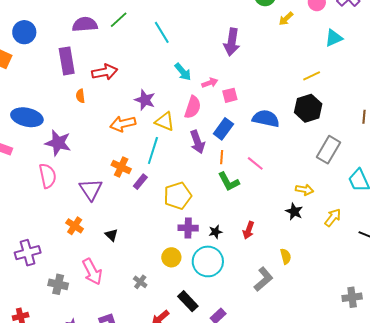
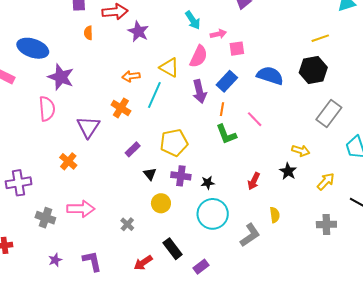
purple star: (145, 100) -> (138, 31), moved
orange arrow: (123, 124) -> (131, 76), moved, size x0.7
purple rectangle: (140, 182) -> (133, 149), moved
red arrow: (248, 230) -> (254, 181), moved
black triangle: (111, 235) -> (150, 174), moved
cyan circle: (208, 261) -> (213, 214), moved
pink arrow: (92, 272) -> (81, 209), turned -68
gray cross: (352, 297) -> (326, 224), moved

